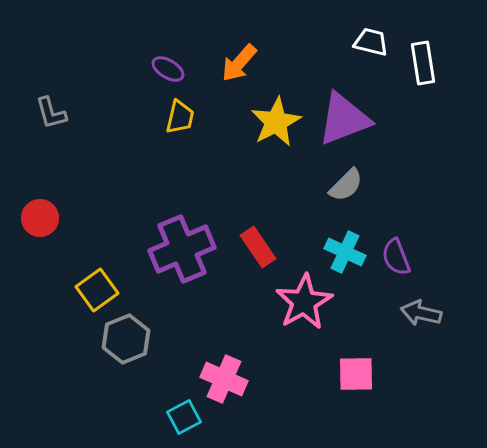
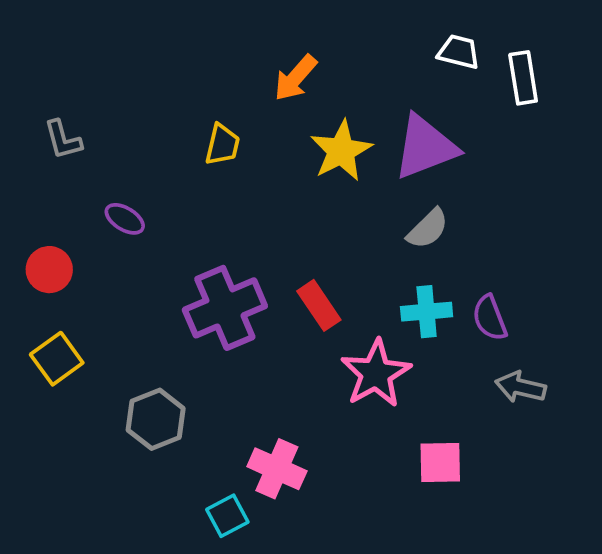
purple ellipse: (168, 69) -> (125, 219), moved
cyan cross: (345, 252) -> (427, 312), turned -30
yellow square: (97, 290) -> (57, 359), moved

